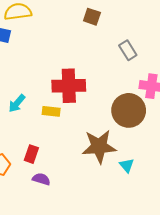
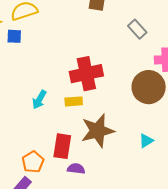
brown star: (99, 147) -> (98, 131), moved
red rectangle: (31, 154) -> (62, 146), size x1.4
cyan triangle: (127, 165) -> (146, 141), moved, turned 49

